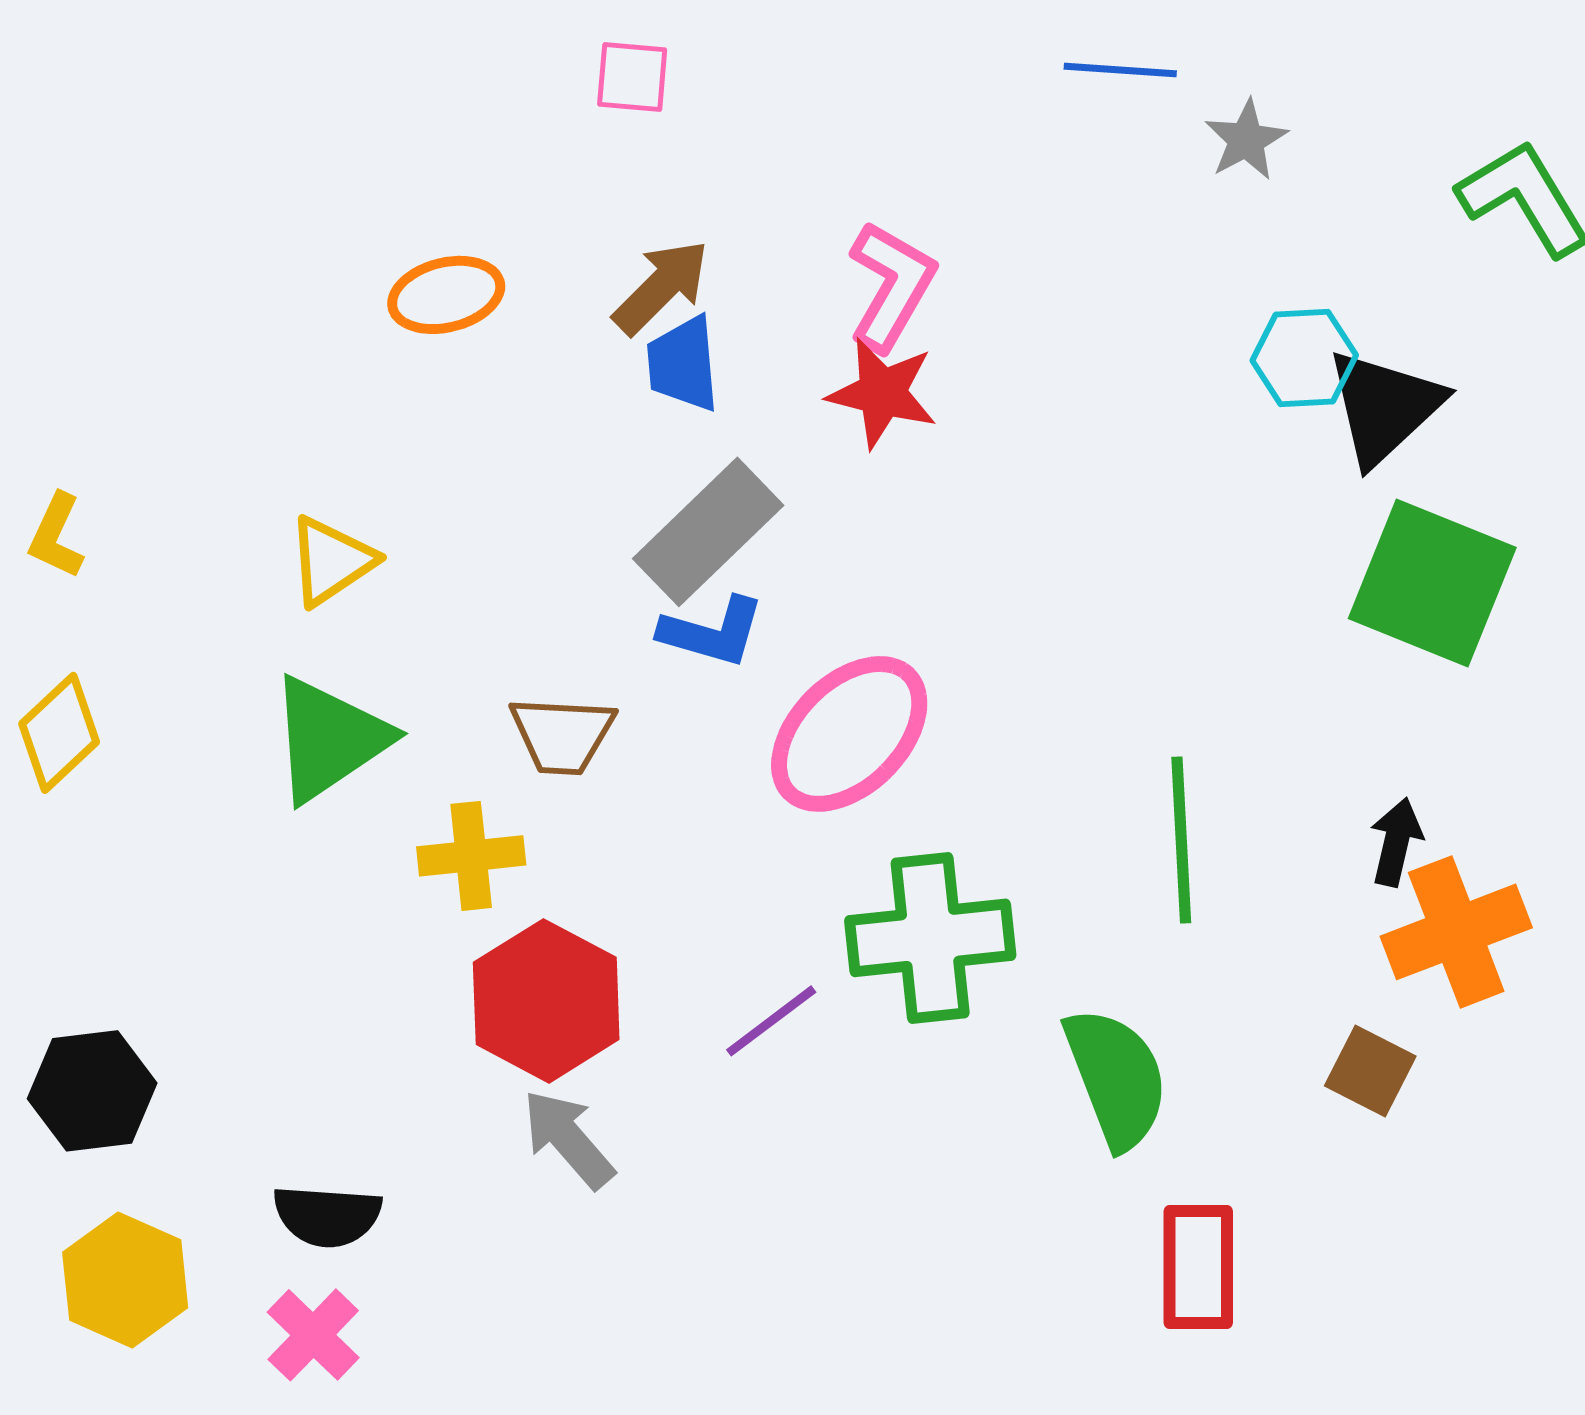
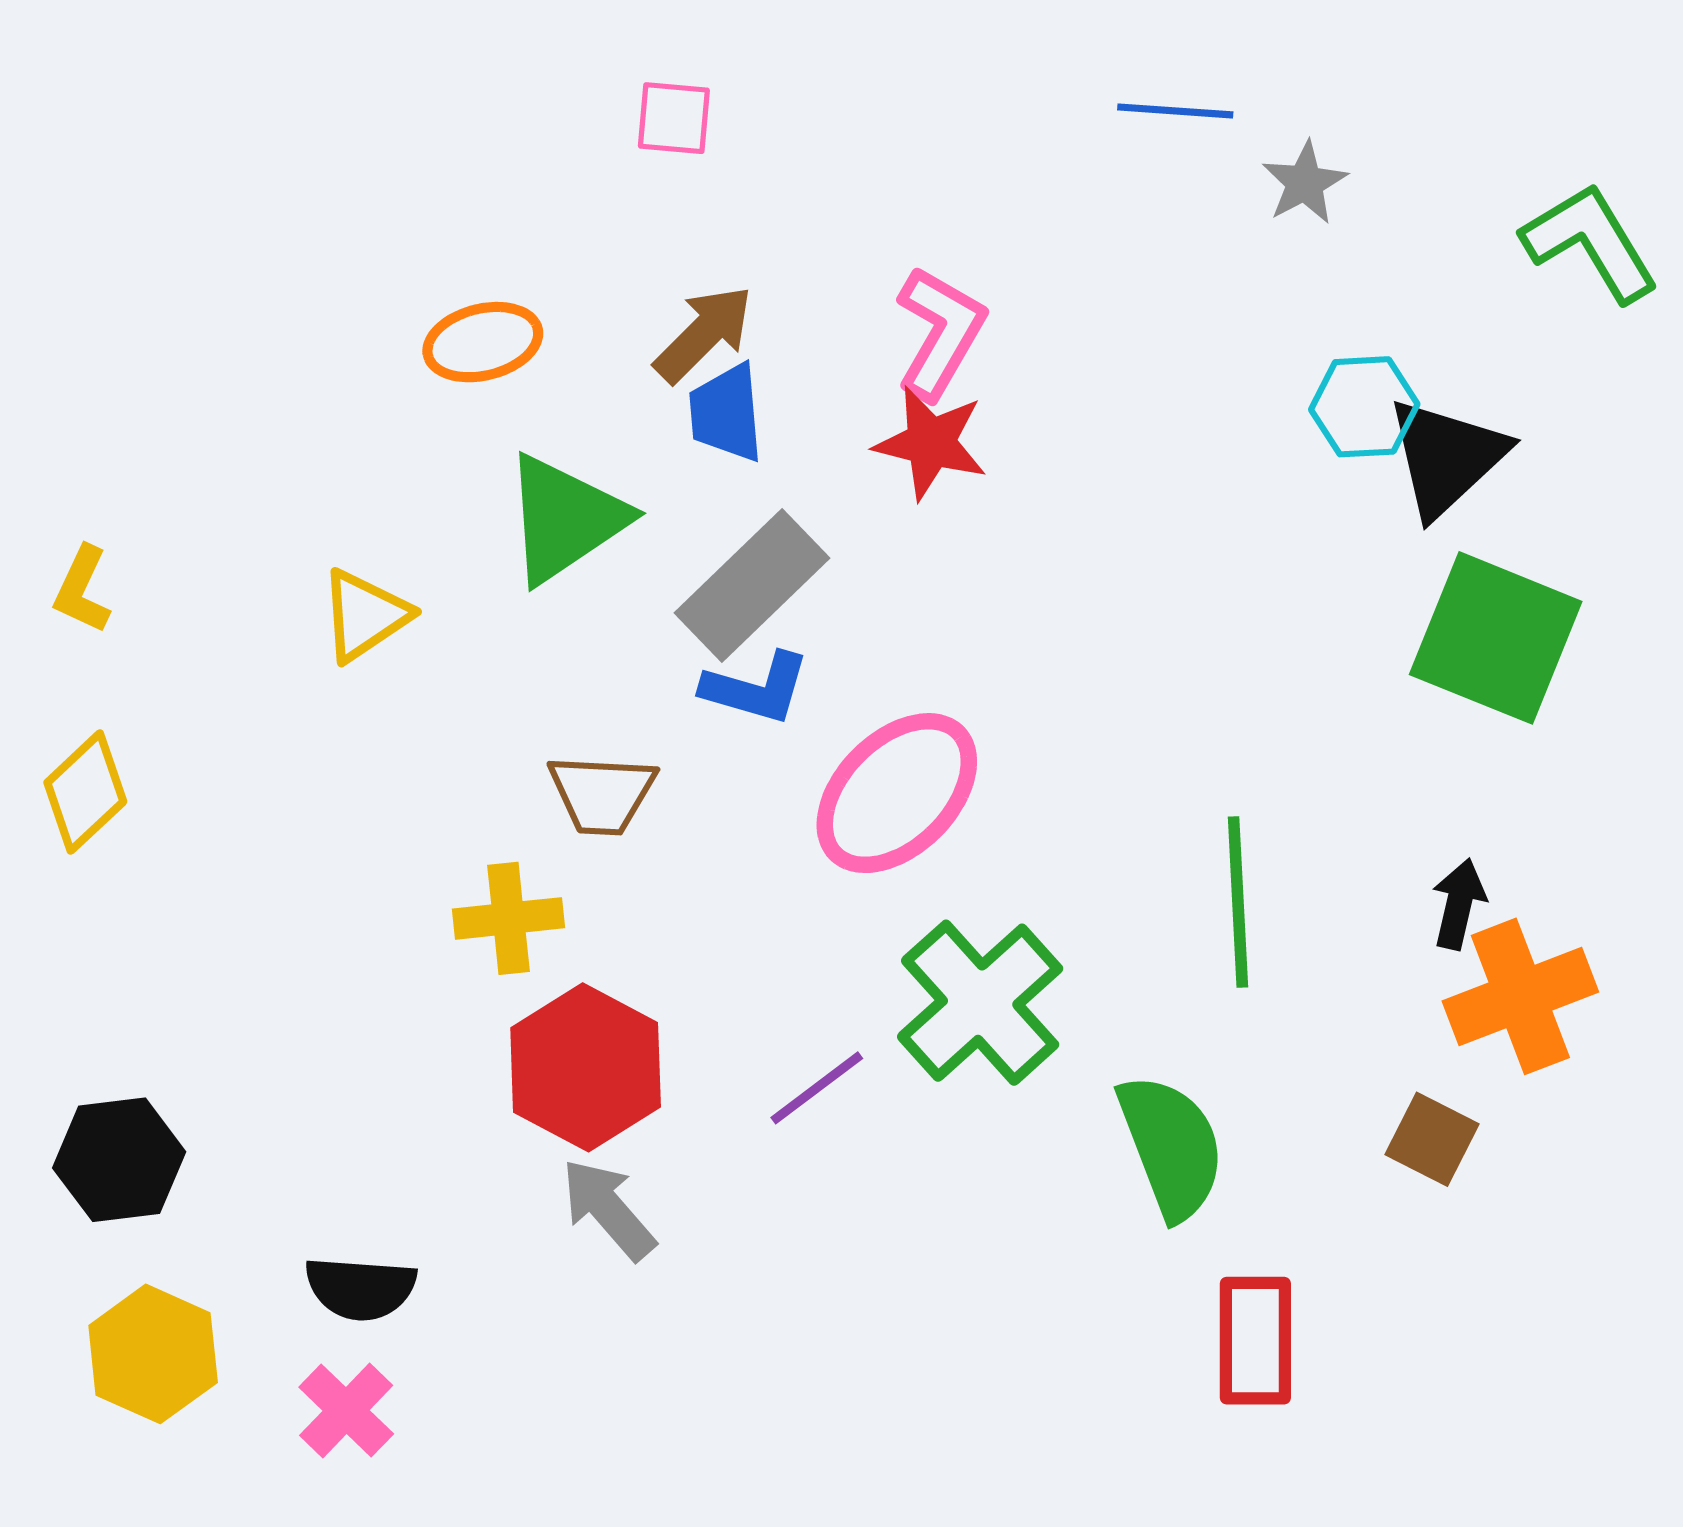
green triangle: (329, 739) -> (565, 519), moved
green cross: (930, 938) -> (980, 1003), turned -36

